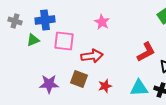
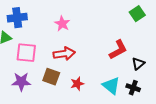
pink star: (102, 22) -> (62, 24), moved
pink square: (64, 41) -> (26, 53), moved
cyan triangle: (139, 88) -> (111, 86), turned 42

